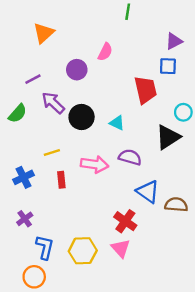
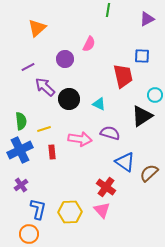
purple triangle: (174, 41) -> (147, 19), moved
green semicircle: (18, 113) -> (21, 121), moved, turned -48
blue cross: (24, 177) -> (20, 150), size x1.4
brown semicircle: (176, 205) -> (149, 173), turned -48

